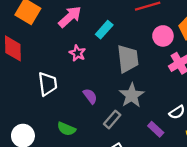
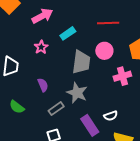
pink circle: (163, 36) -> (104, 51), moved
gray star: (132, 95) -> (77, 93), turned -30
purple rectangle: (156, 129) -> (90, 125), size x1.5

